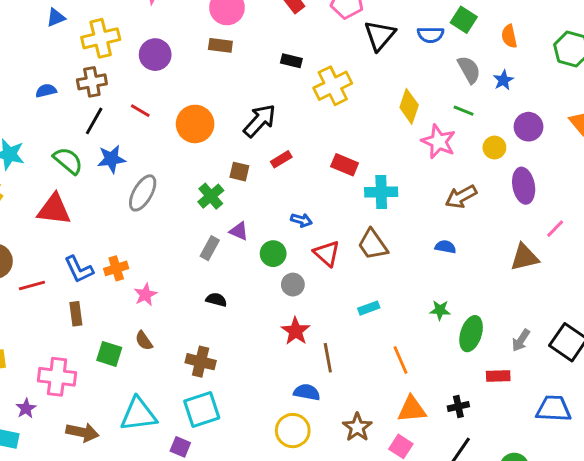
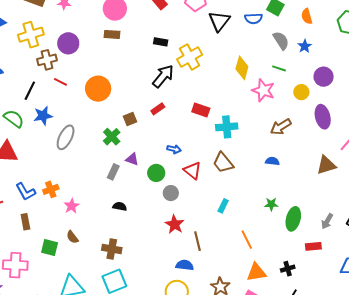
brown cross: (92, 82) -> (47, 60), moved
black arrow: (260, 121) -> (163, 76), moved
brown square: (239, 172) -> (130, 119), turned -32
cyan rectangle: (369, 308) -> (223, 206), turned -40

